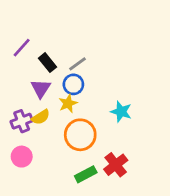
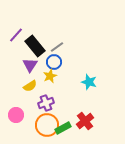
black rectangle: (48, 63) -> (35, 46), size x1.5
purple cross: (22, 121) -> (46, 103), moved
orange circle: (80, 135) -> (47, 125), moved

